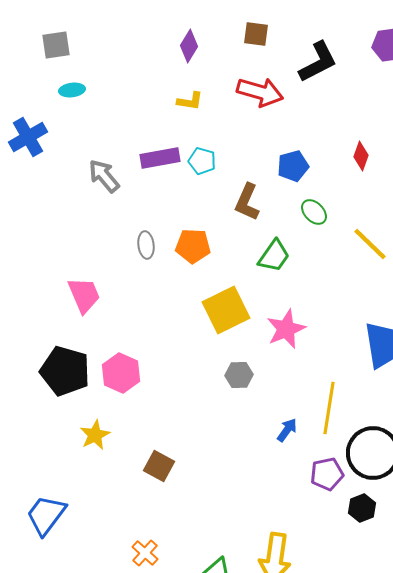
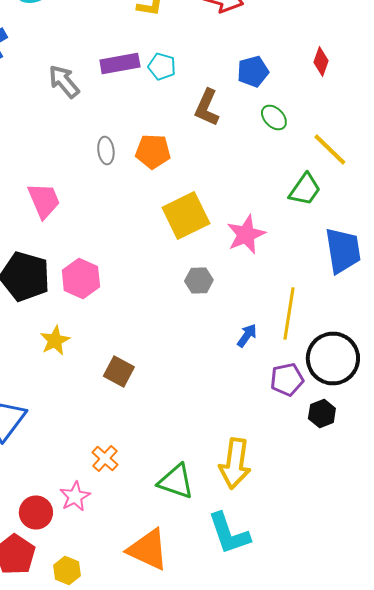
green trapezoid: (274, 256) -> (305, 190), moved

